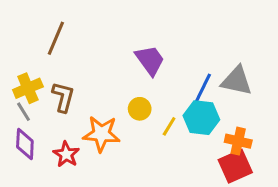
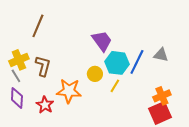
gray triangle: (237, 81) -> (161, 55), size x0.7
cyan hexagon: (201, 118) -> (117, 63), moved
orange cross: (238, 141) -> (162, 96), turned -36

